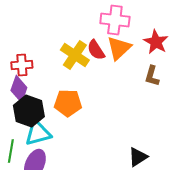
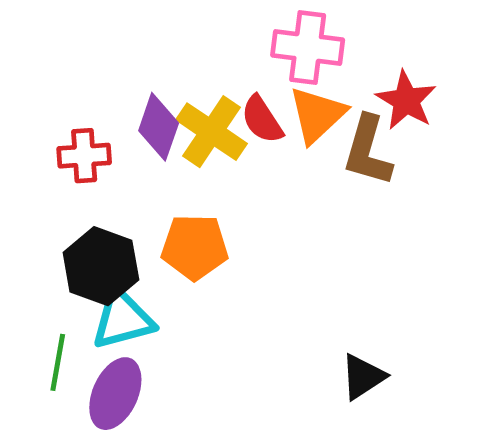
brown L-shape: (152, 76) -> (368, 151), moved, size x1.4
purple diamond: (19, 89) -> (159, 127), moved

